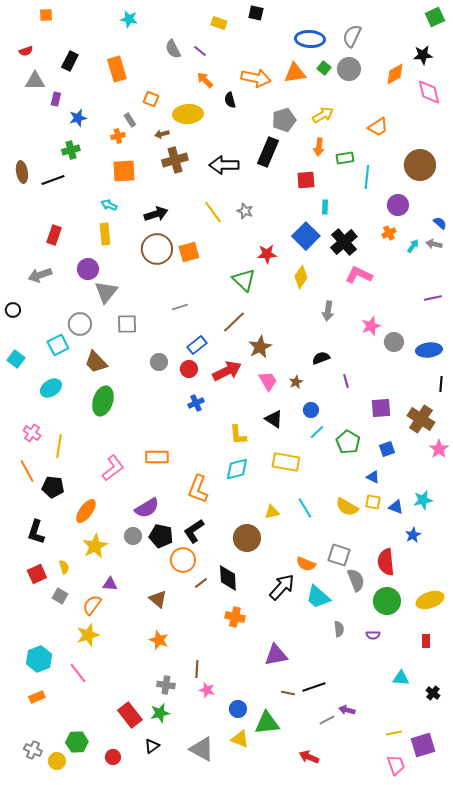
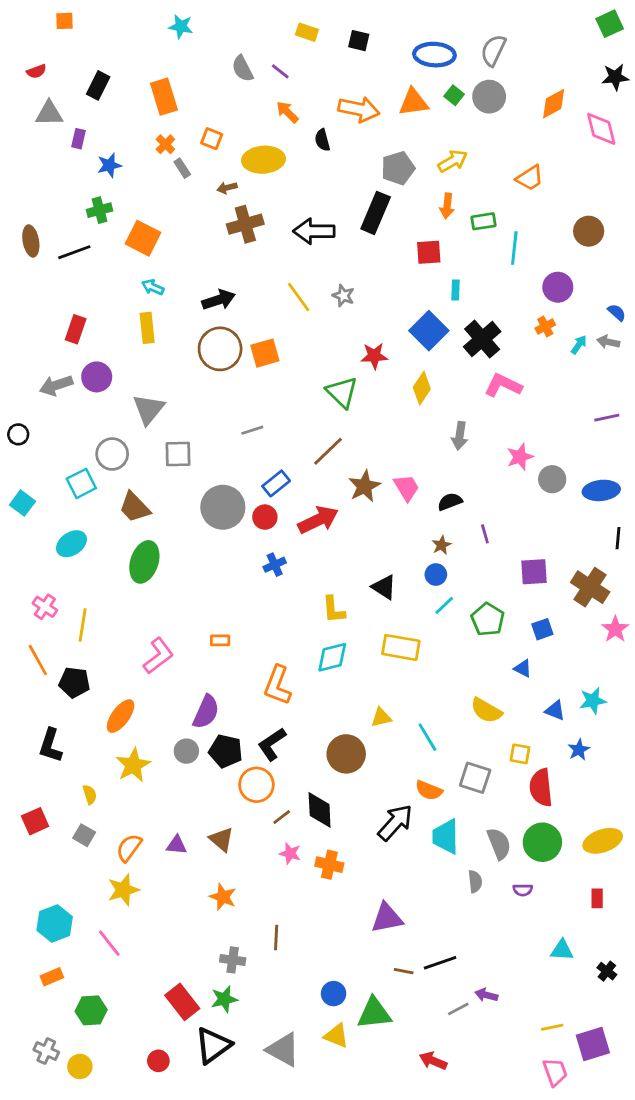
black square: (256, 13) -> (359, 41), moved
black star: (423, 55) -> (615, 77), moved
orange cross: (118, 136) -> (165, 144), moved, turned -32
brown circle: (420, 165) -> (589, 231), size x0.7
orange square: (124, 171) -> (143, 238), moved, turned 30
purple circle: (88, 269) -> (97, 377), moved
gray circle: (159, 362) -> (223, 507), size x1.8
pink trapezoid: (268, 381) -> (406, 488), moved
brown star: (296, 382) -> (441, 545), moved
orange rectangle: (157, 457) -> (220, 640), size x0.6
yellow square: (373, 502) -> (520, 754), moved
purple semicircle: (147, 508) -> (206, 712), turned -35
cyan line: (305, 508) -> (427, 737), moved
red square: (37, 574) -> (35, 821), moved
gray semicircle: (356, 580) -> (499, 844), moved
purple triangle: (110, 584) -> (177, 845), moved
cyan trapezoid: (318, 597) -> (446, 837), turned 48
pink star: (207, 690) -> (290, 853), moved
green hexagon: (77, 742) -> (91, 1010), moved
black triangle: (152, 746) -> (213, 1045), size x1.8

